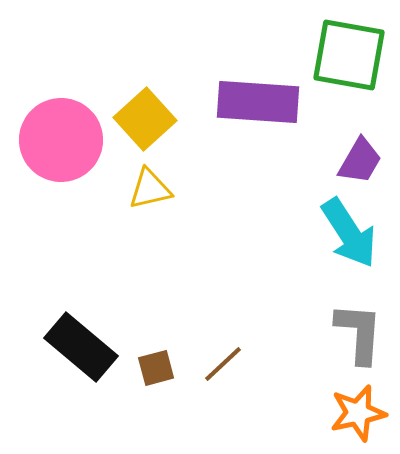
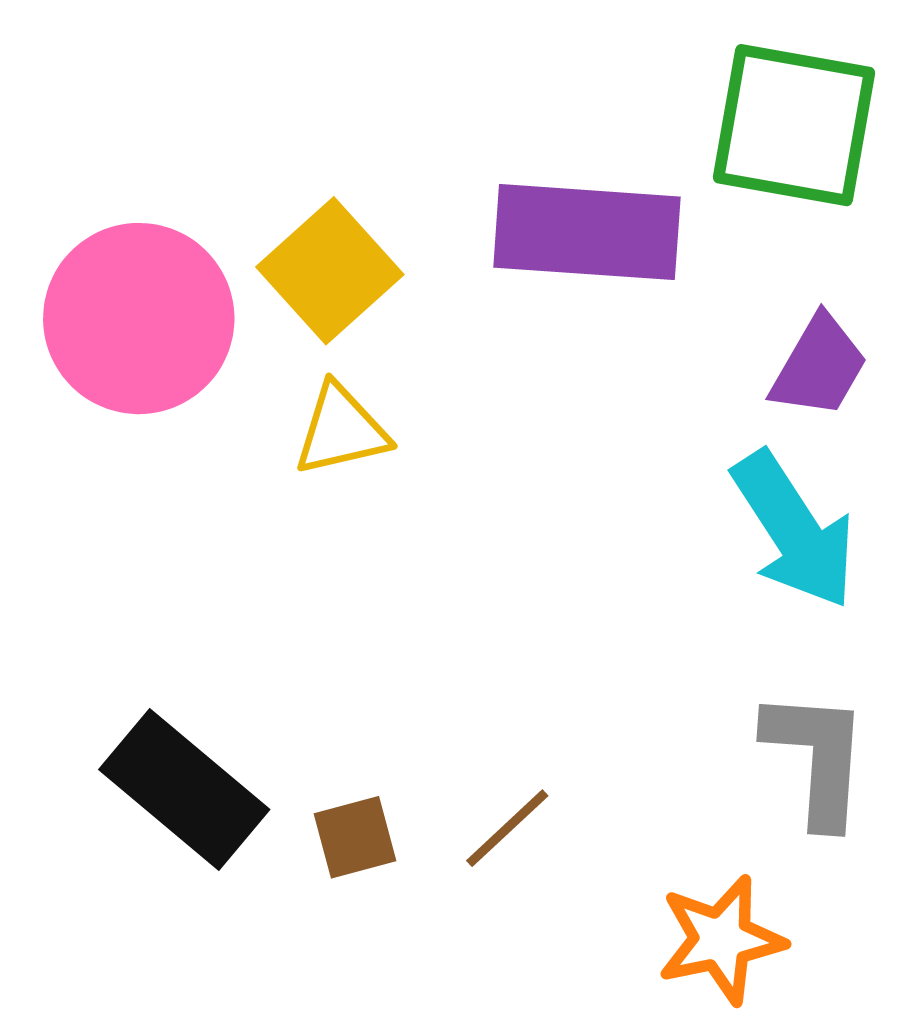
orange star: (358, 413) -> (721, 940), moved

